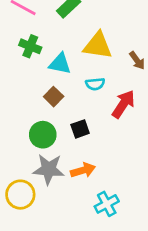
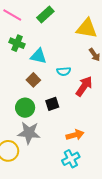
yellow triangle: (98, 46) -> (87, 28), moved
orange arrow: (83, 170) -> (75, 135), moved

